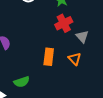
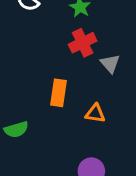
orange triangle: (75, 59) -> (95, 113), moved, turned -40

